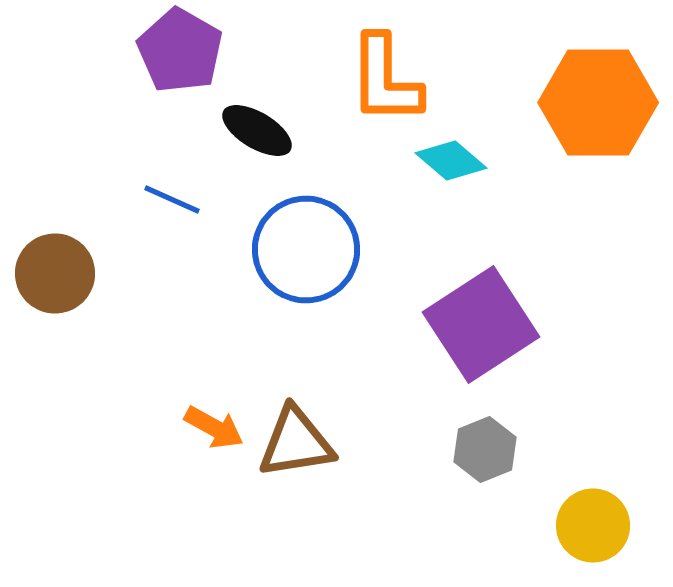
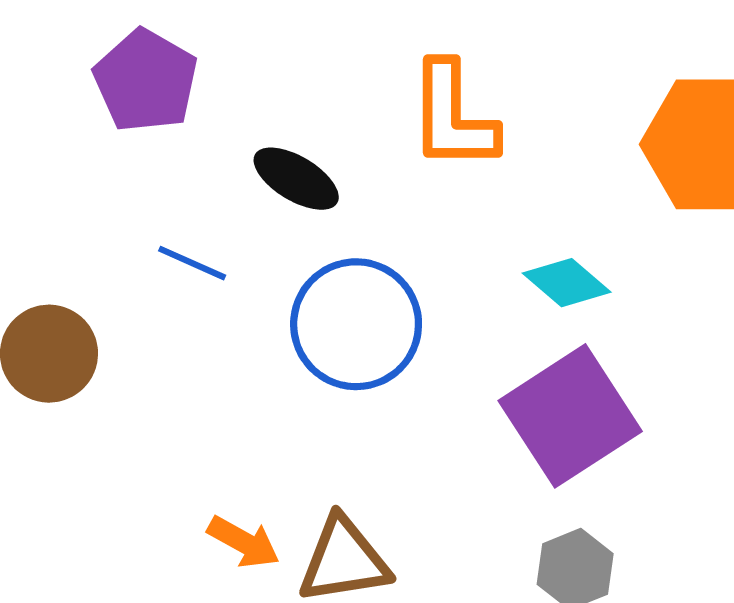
purple pentagon: (180, 50) -> (146, 81), moved
cyan diamond: (451, 160) -> (567, 283), moved

